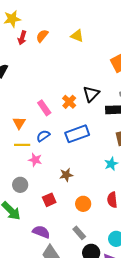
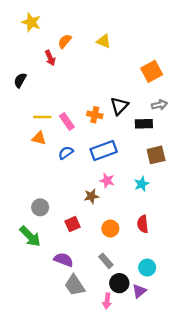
yellow star: (12, 19) -> (31, 22), turned 30
red arrow: (22, 38) -> (50, 58), moved, turned -40
orange cross: (69, 102) -> (95, 115), turned -32
orange triangle: (19, 123) -> (39, 138), turned -48
yellow line: (22, 145) -> (42, 117), moved
pink star: (35, 160) -> (107, 181), moved

